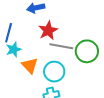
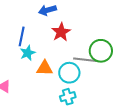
gray line: (61, 46) -> (85, 60), moved
orange triangle: (30, 66) -> (45, 68), turned -42

